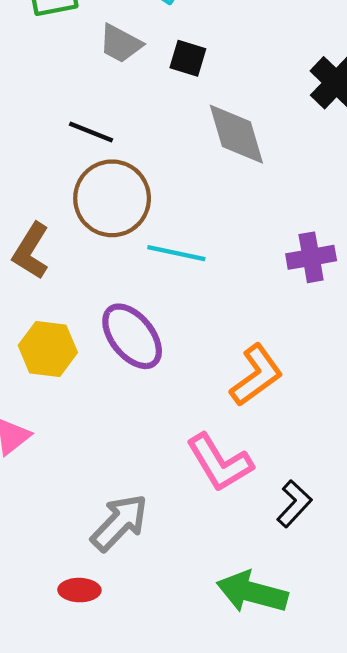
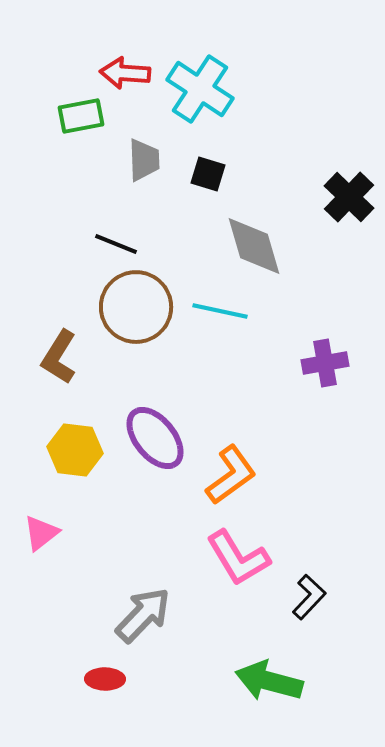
gray trapezoid: (120, 44) -> (144, 160), turned -120
cyan line: (176, 253) -> (220, 311), moved
orange L-shape: (256, 375) -> (231, 475), moved

